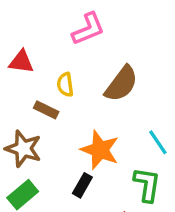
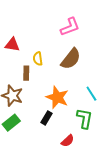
pink L-shape: (88, 29) -> (70, 27), moved
brown rectangle: (46, 110) -> (26, 73), turned 64

